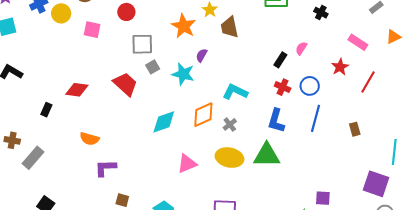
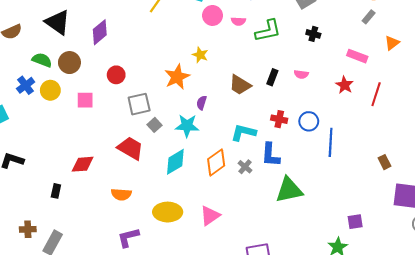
orange star: (184, 26) -> (177, 77), turned 30
brown trapezoid: (230, 27) -> (240, 85), moved, turned -35
pink semicircle: (301, 48) -> (301, 74), turned -104
black rectangle: (280, 60) -> (272, 77), moved
blue circle: (310, 86) -> (309, 121), moved
red cross: (283, 87) -> (279, 119), moved
blue L-shape: (276, 121) -> (271, 155), moved
cyan diamond: (164, 122) -> (175, 162), moved
brown rectangle: (355, 129) -> (384, 162), moved
orange semicircle: (89, 139) -> (121, 194), moved
yellow ellipse: (229, 158) -> (168, 212), moved

